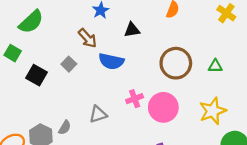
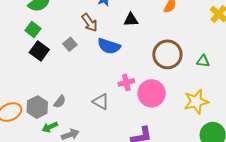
green square: (13, 53) -> (33, 29), moved
gray triangle: (98, 114) -> (101, 102), moved, turned 42

